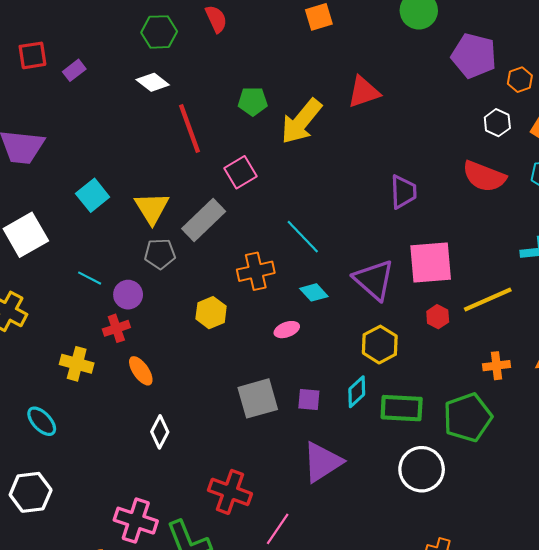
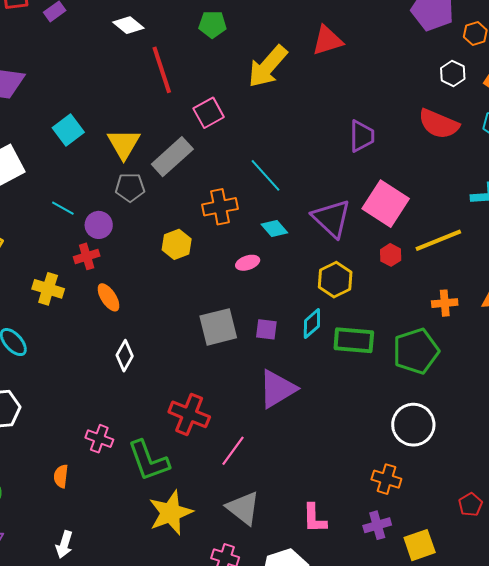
green pentagon: (253, 101) -> (212, 24), moved
pink square: (431, 262) -> (386, 204), turned 36
white circle: (422, 469) -> (413, 425), moved
pink cross: (136, 521) -> (99, 439), size x0.7

